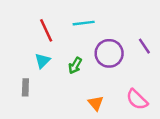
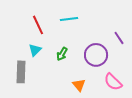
purple circle: (109, 53) -> (96, 55), moved
gray rectangle: (25, 87) -> (21, 72), size x1.5

